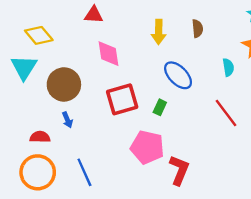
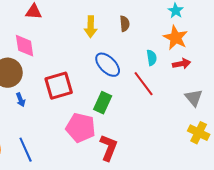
pink diamond: (108, 54) -> (25, 46), moved
green rectangle: (160, 107) -> (103, 103), moved, size x1.5
red line: (226, 113) -> (144, 84), moved
blue arrow: (67, 120) -> (21, 100), moved

